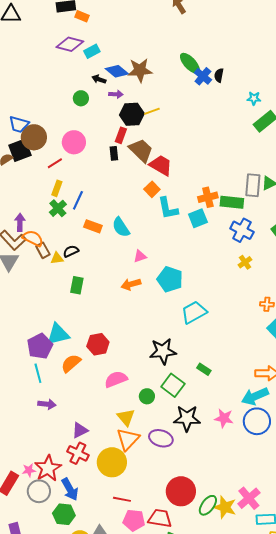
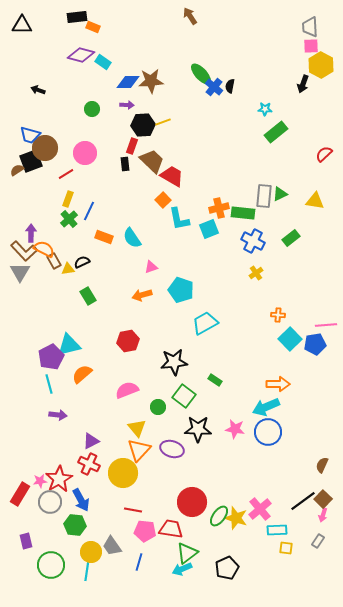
cyan rectangle: (92, 51) -> (103, 62), turned 63
blue diamond: (117, 71) -> (128, 82), turned -40
black arrow: (99, 79) -> (38, 90), moved
green rectangle: (77, 285) -> (88, 296), turned -42
red hexagon: (98, 344) -> (128, 341), moved

